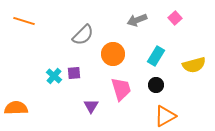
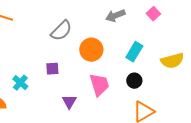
cyan cross: (54, 76) -> (20, 83), moved

